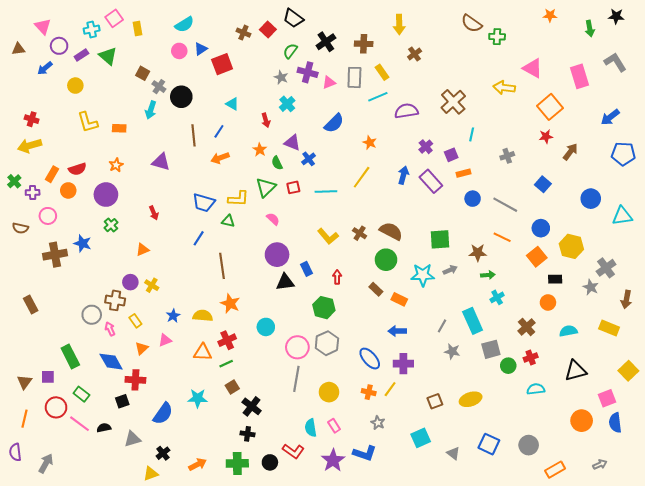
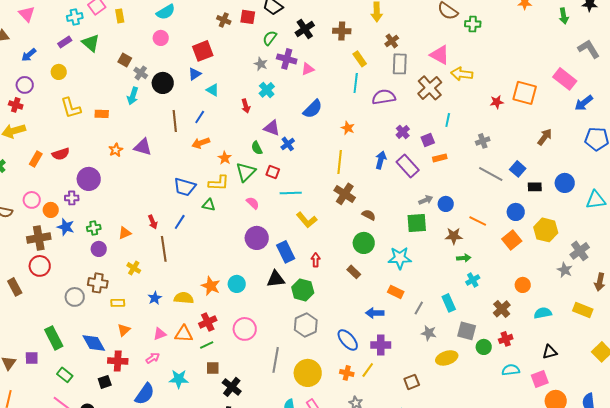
red square: (268, 30) -> (248, 17), turned -35
purple circle: (59, 46) -> (25, 85), moved
blue triangle: (201, 49) -> (195, 74), moved
pink triangle: (533, 68) -> (440, 55), moved
pink rectangle: (580, 76) -> (565, 79), moved, turned -35
gray rectangle: (354, 77) -> (400, 64), moved
yellow arrow: (504, 88) -> (462, 74), moved
cyan line: (378, 97) -> (356, 83), turned -60
orange square: (550, 107) -> (525, 93), turned -35
red star: (546, 136) -> (497, 102), moved
orange star: (260, 150) -> (225, 158), moved
orange star: (116, 165) -> (116, 150), moved
yellow line: (362, 177) -> (340, 162), turned -30
red square: (293, 187) -> (273, 172), turned 32
orange circle: (68, 190) -> (51, 210), moved
cyan line: (326, 191) -> (291, 193), moved
purple cross: (33, 192) -> (72, 198), moved
blue circle: (473, 199) -> (446, 204), moved
gray line: (505, 205) -> (491, 174), moved
red arrow: (154, 213) -> (153, 222), moved
green cross: (111, 225) -> (94, 228), moved, turned 32
brown semicircle: (391, 231) -> (369, 215), size x0.6
brown cross: (360, 233) -> (345, 194), moved, size x1.5
brown line: (222, 266) -> (164, 249), moved
blue rectangle: (307, 269) -> (286, 252), size x1.5
gray arrow: (450, 270) -> (426, 200), moved
black rectangle: (555, 279) -> (535, 187), moved
purple circle: (130, 282) -> (99, 249), moved
black triangle: (285, 282) -> (276, 279), moved
orange rectangle: (399, 299) -> (396, 292), moved
yellow rectangle: (135, 321) -> (118, 303), turned -56
cyan rectangle: (473, 321) -> (449, 303), size x0.7
cyan circle: (266, 327) -> (237, 284), moved
pink arrow: (110, 329) -> (153, 358), moved, turned 80
pink triangle: (165, 340) -> (160, 334), moved
pink circle: (297, 347) -> (245, 329), moved
gray square: (491, 349) -> (467, 331), turned 30
black triangle: (575, 371) -> (550, 352), size x0.7
brown square: (232, 387) -> (213, 368), turned 32
yellow circle: (329, 392) -> (308, 373), size x1.4
pink square: (607, 398) -> (540, 379), moved
yellow ellipse: (471, 399) -> (447, 358), moved
red circle: (56, 407) -> (40, 266), moved

